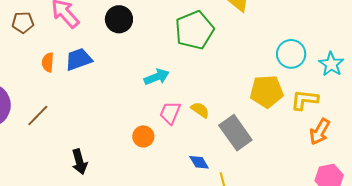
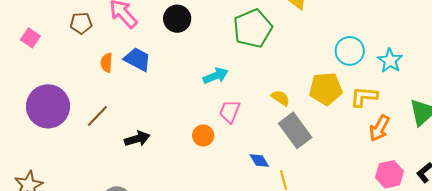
blue trapezoid: (79, 59) -> (137, 59), turned 48
yellow semicircle: (200, 110) -> (280, 98), moved
black arrow: (79, 162) -> (137, 139), moved, turned -90

